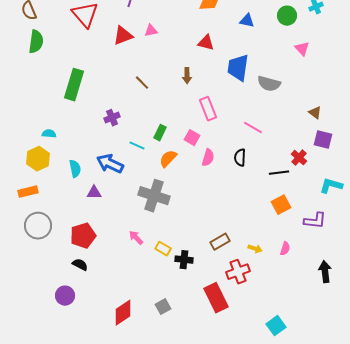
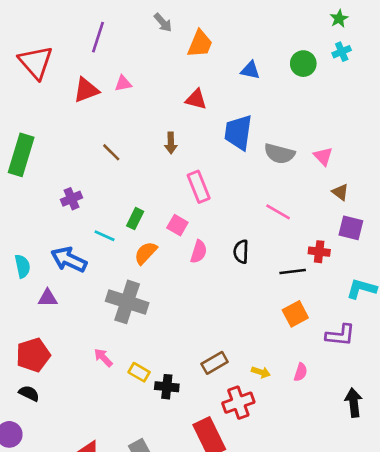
pink triangle: (302, 49) -> (323, 156), moved
pink line: (253, 128) -> (278, 212), moved
red cross: (299, 158) -> (319, 252), turned -35

